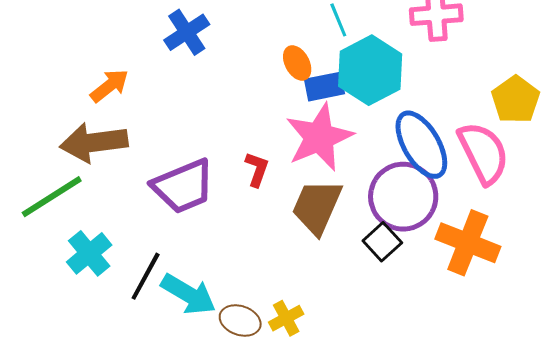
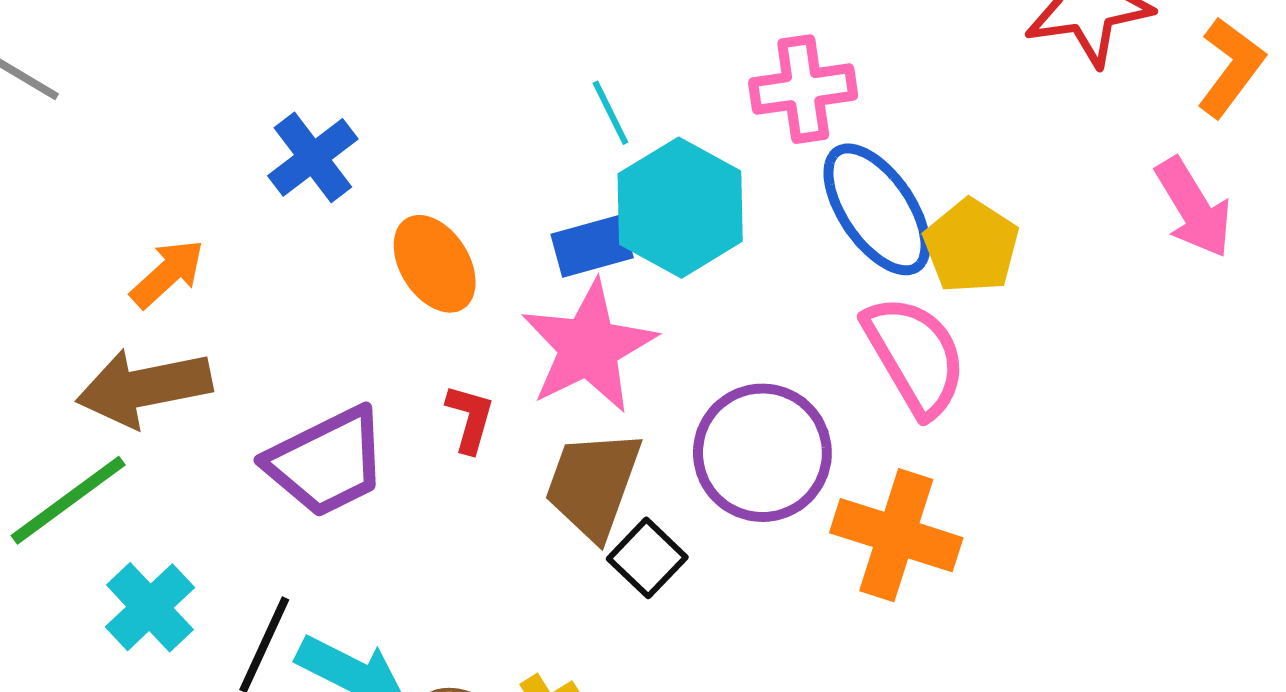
orange ellipse: (297, 63) -> (435, 264), moved, size x1.4
blue ellipse: (421, 145) -> (877, 209), moved
black square: (382, 242) -> (647, 558), moved

